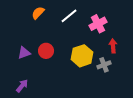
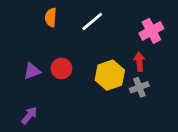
orange semicircle: (38, 13) -> (51, 17), turned -40
pink cross: (98, 24) -> (151, 31), moved
red arrow: (113, 46) -> (139, 62), moved

